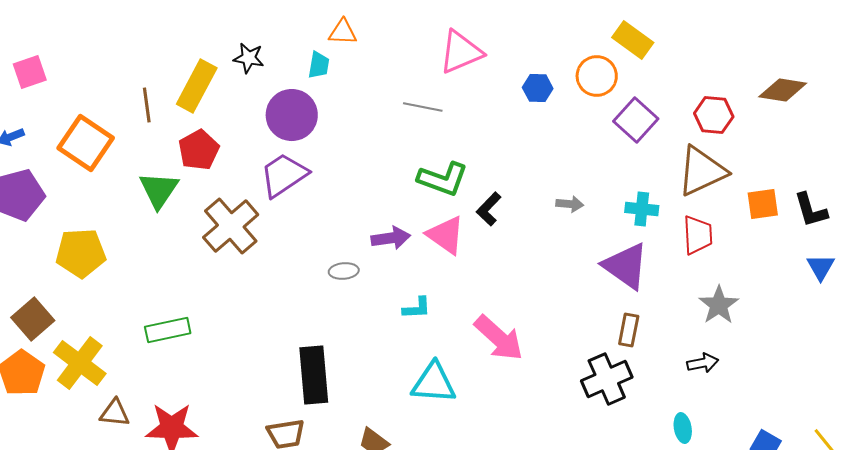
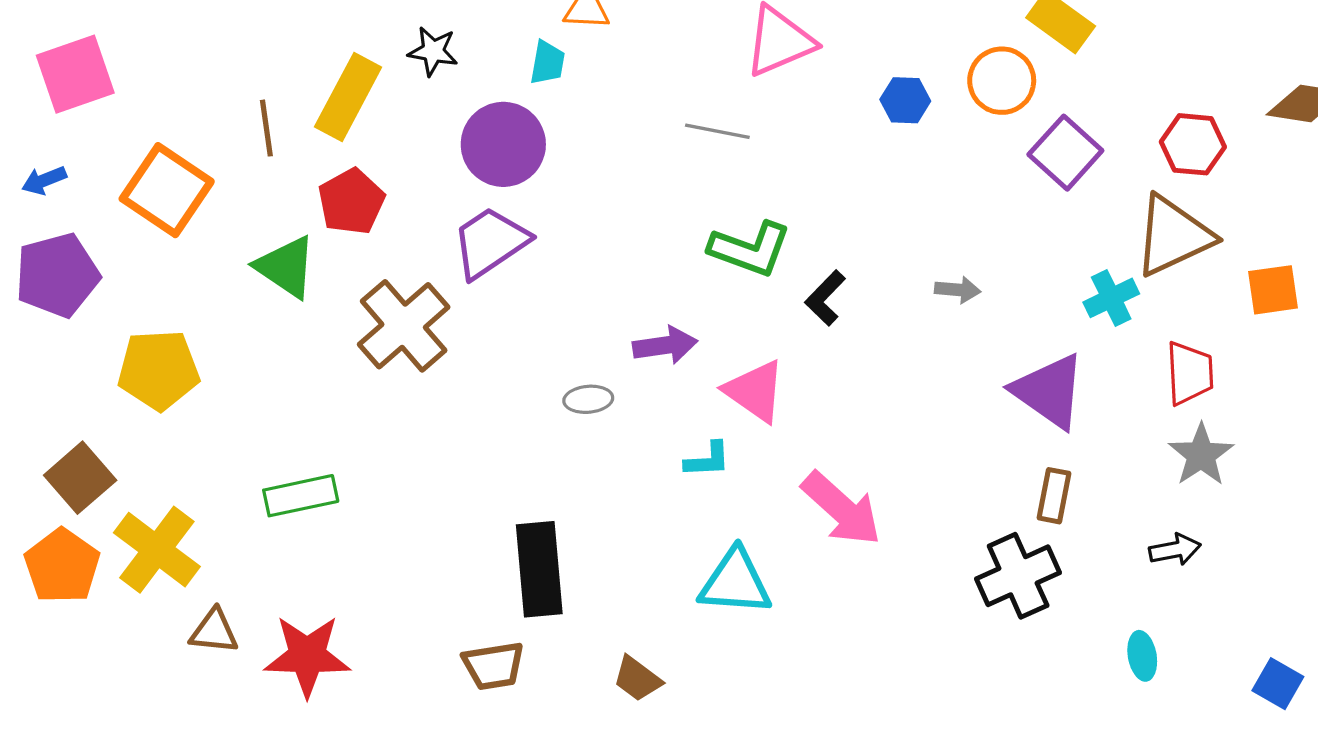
pink square: (30, 72) -> (75, 74), size x1.4
green triangle: (159, 190) -> (286, 267), turned -30
cyan cross: (642, 209) -> (1111, 298), moved, turned -32
pink triangle: (446, 235) -> (755, 391), moved
red trapezoid: (698, 235) -> (1190, 373), moved

